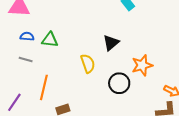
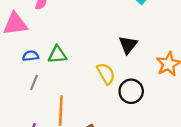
gray line: (26, 59) -> (34, 83), turned -72
black circle: (119, 83) -> (131, 91), moved

